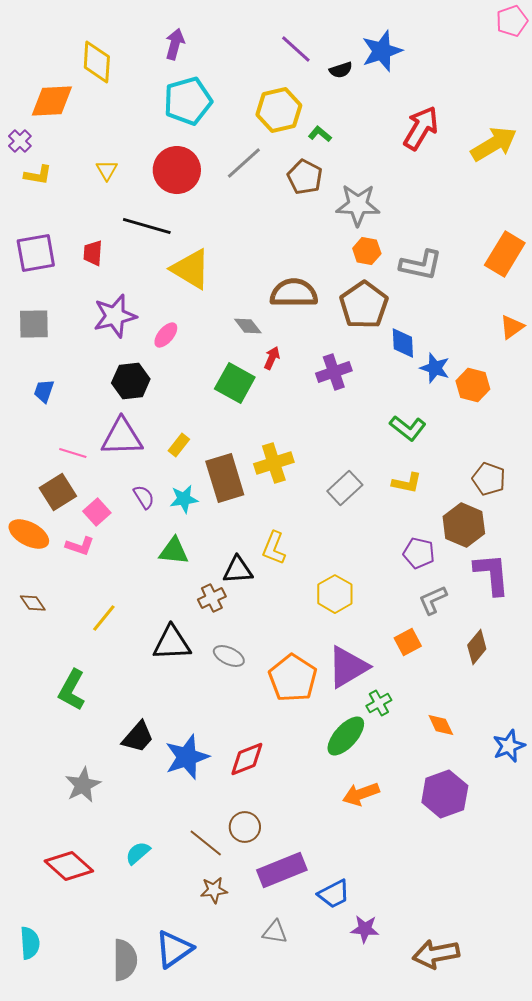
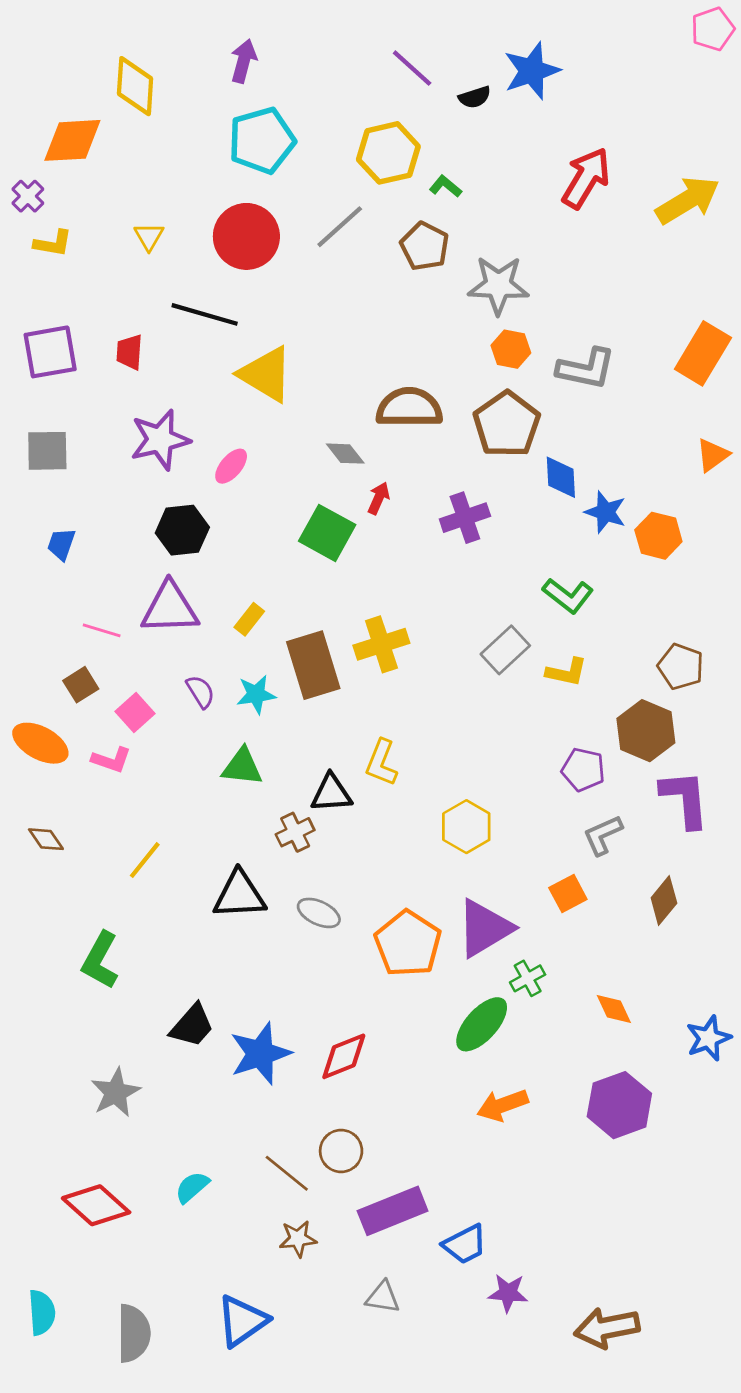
gray rectangle: (345, 488) -> (505, 650), moved
brown square: (58, 492) -> (81, 685), size x0.7
gray semicircle: (125, 960) -> (134, 1333), moved

